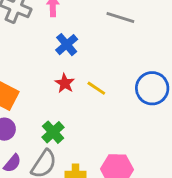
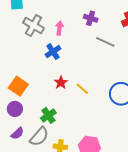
blue cross: (67, 45) -> (53, 52), moved

